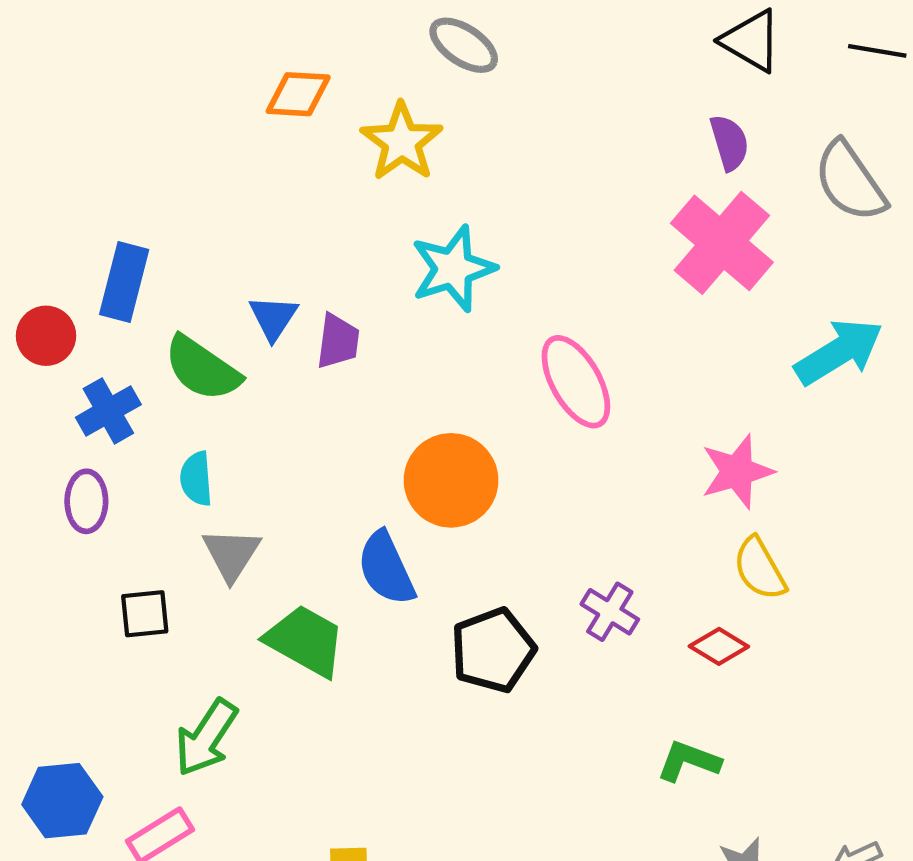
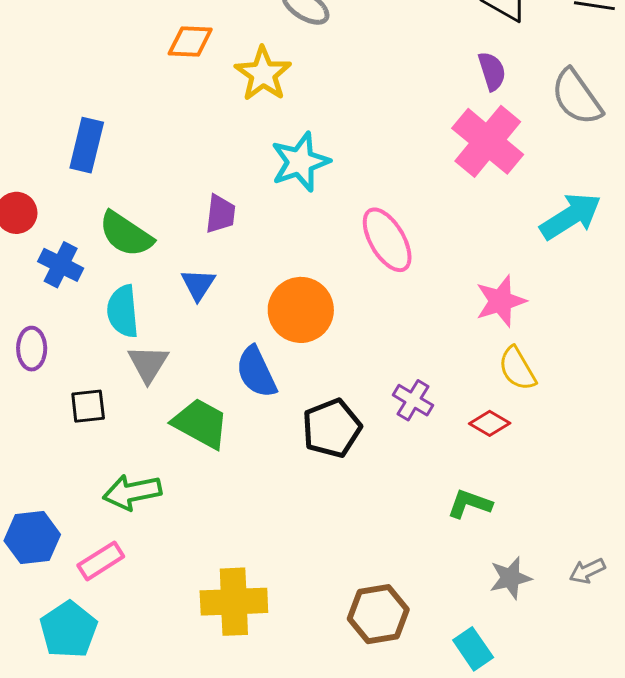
blue rectangle: (124, 282) -> (87, 145), moved
blue triangle: (273, 318) -> (198, 284), moved
blue cross: (108, 411) -> (61, 265), turned -33
cyan semicircle: (196, 479) -> (123, 311), size x1.4
purple ellipse: (86, 501) -> (32, 349), moved
green arrow: (206, 738) -> (132, 492), turned 46

